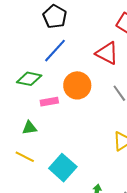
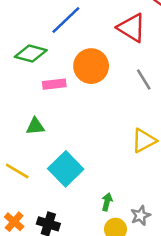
green triangle: (30, 128) -> (35, 126), moved
yellow line: (25, 157) -> (17, 171), moved

